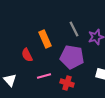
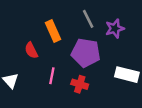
pink line: (44, 76) -> (52, 76), turned -64

